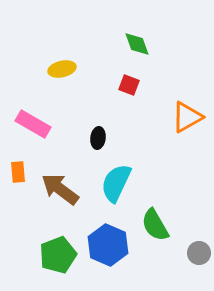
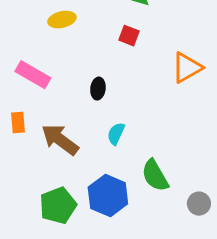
cyan semicircle: (116, 183) -> (116, 134), size x0.6

